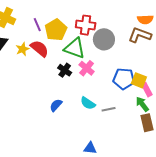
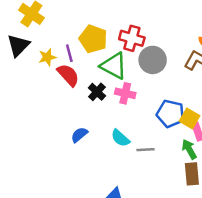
purple line: (37, 25) -> (69, 53), moved
yellow pentagon: (56, 30) -> (93, 39), turned -30
red semicircle: (40, 48) -> (68, 75), moved
pink cross: (87, 68) -> (125, 93), turned -35

